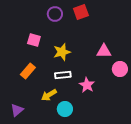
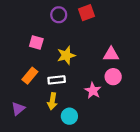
pink circle: (120, 69) -> (113, 77), moved
white rectangle: (63, 75) -> (57, 80), moved
yellow arrow: (49, 95) -> (52, 101), turned -49
purple triangle: (17, 110) -> (18, 109), moved

